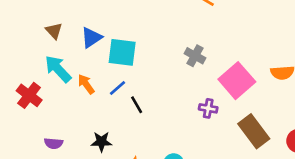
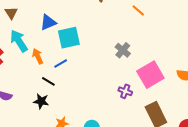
brown triangle: (54, 31) -> (11, 13), moved
cyan square: (122, 52) -> (69, 38), turned -30
black line: (137, 105) -> (48, 81), moved, turned -40

